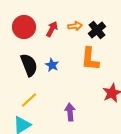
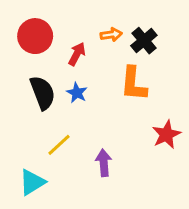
red arrow: (52, 29) -> (77, 54), moved
yellow line: (29, 100) -> (59, 145), moved

